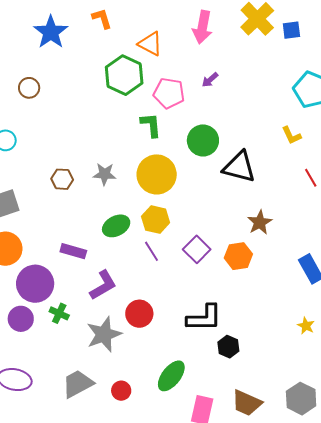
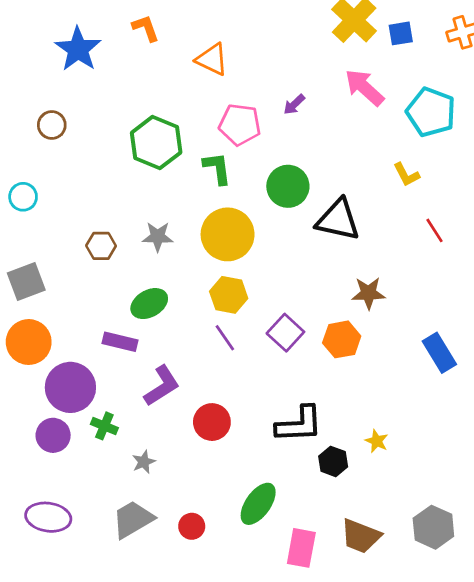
pink arrow: (202, 27) -> (364, 88), moved, turned 124
green hexagon: (124, 75) -> (156, 143), moved
brown star: (260, 222) -> (368, 293), turned 30
green ellipse: (116, 226) -> (149, 304), moved
yellow star: (306, 326) -> (377, 441), moved
gray star: (104, 334) -> (144, 462), moved, size x0.5

